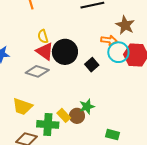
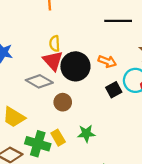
orange arrow: (109, 40) -> (107, 61), moved
black square: (92, 65) -> (114, 90), moved
brown circle: (77, 116) -> (63, 102), moved

